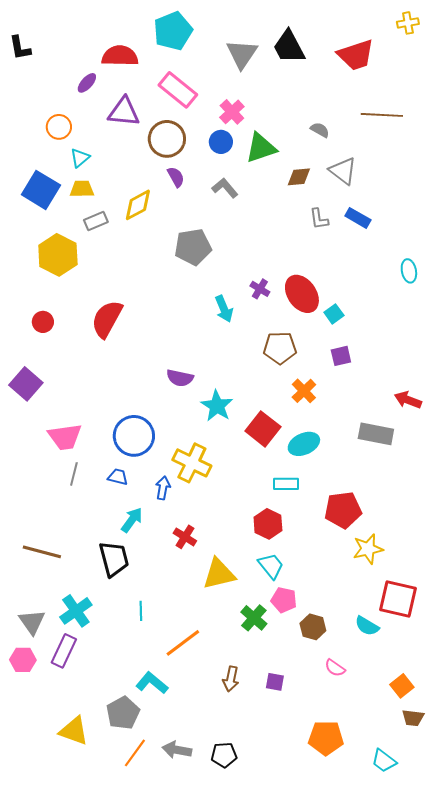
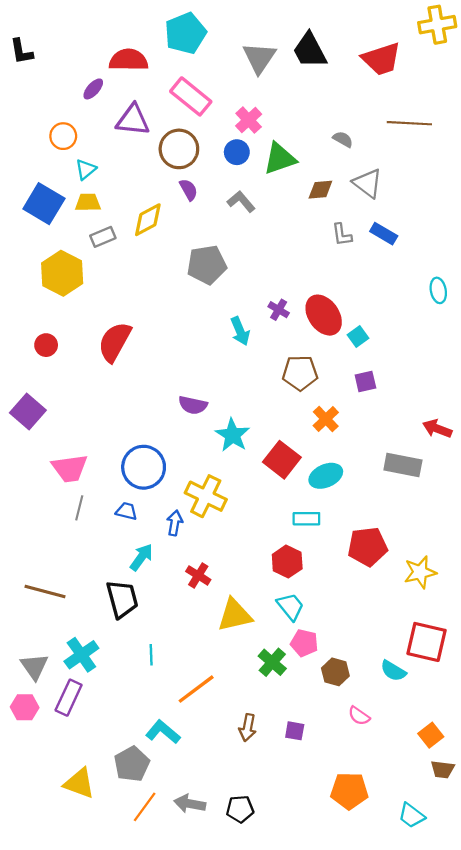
yellow cross: (408, 23) -> (437, 25), size x1.6
yellow star: (368, 549) -> (420, 572), moved

